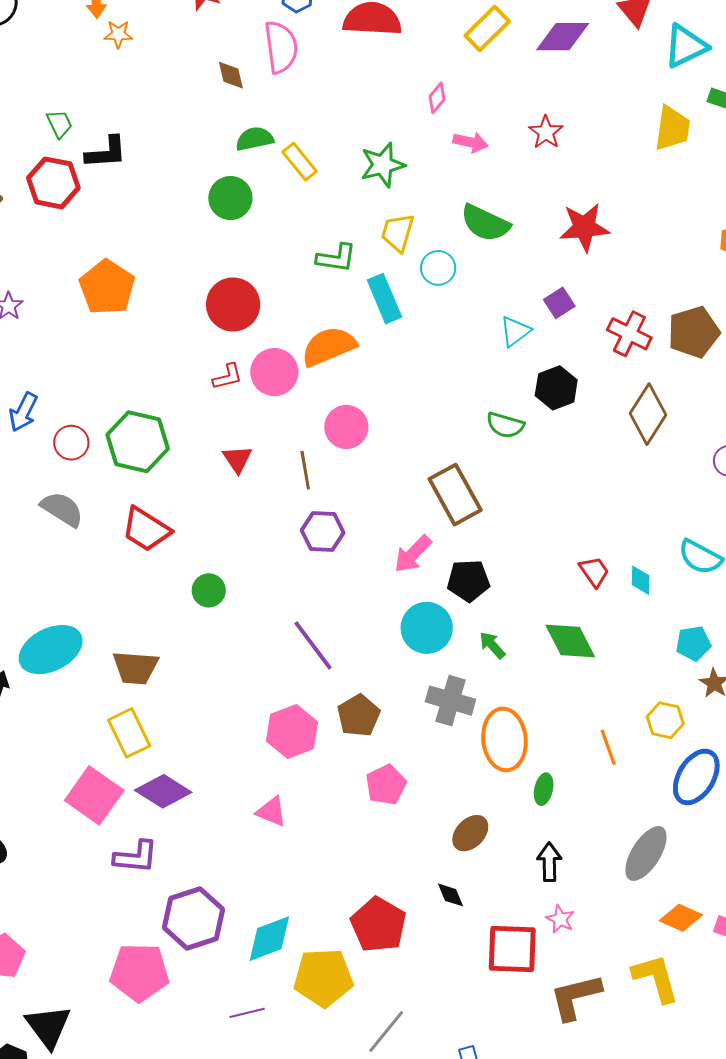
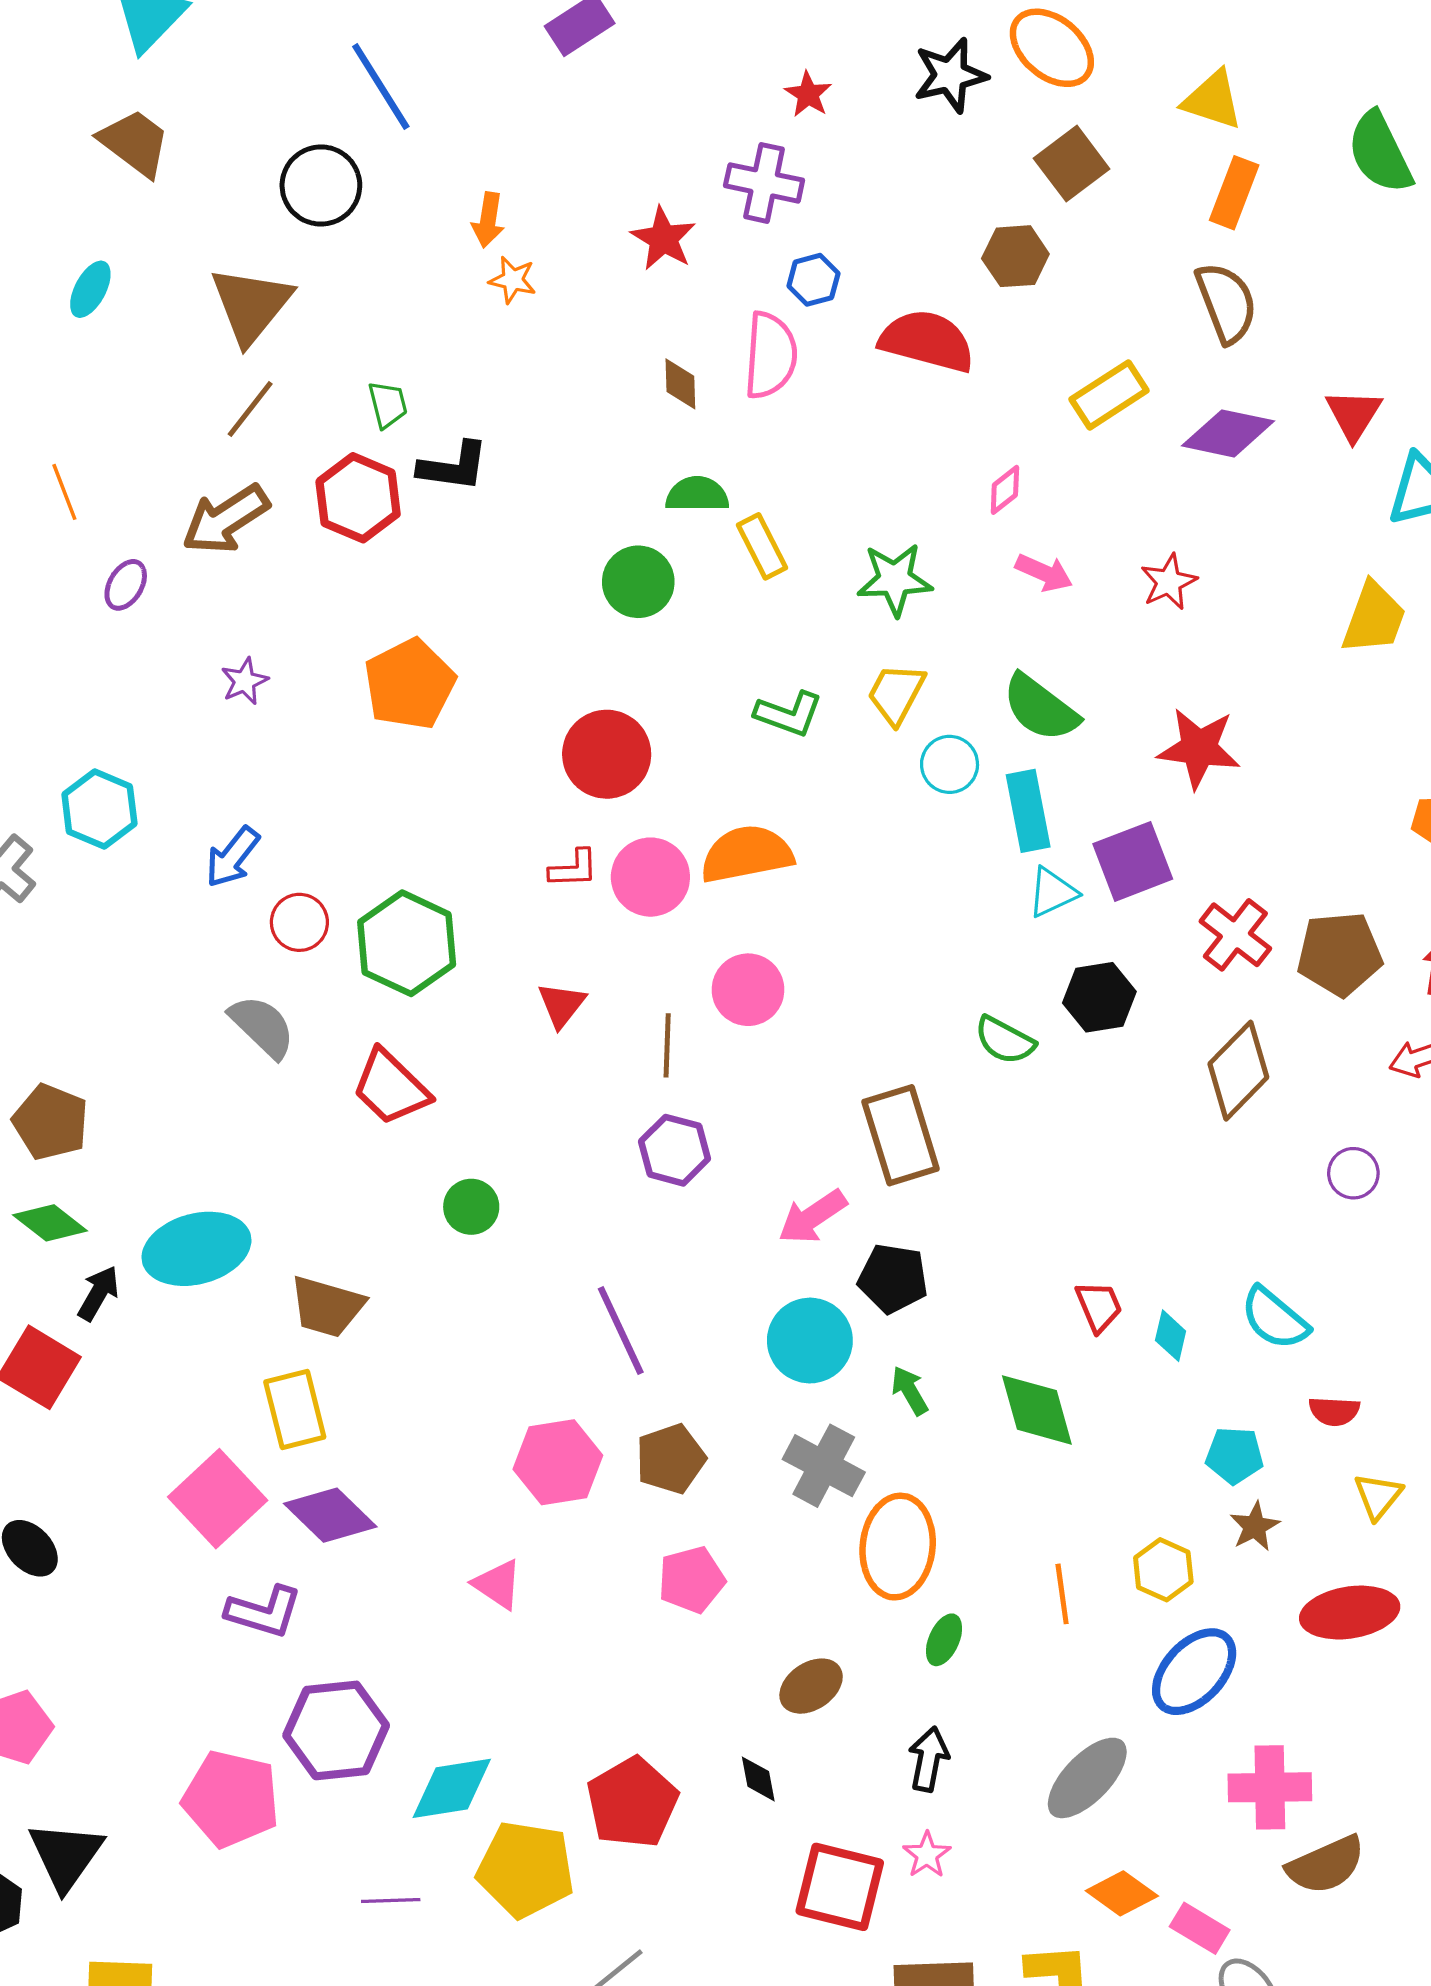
cyan rectangle: (384, 299) -> (1028, 811), moved
purple square: (559, 303) -> (1133, 861), size x1.6

